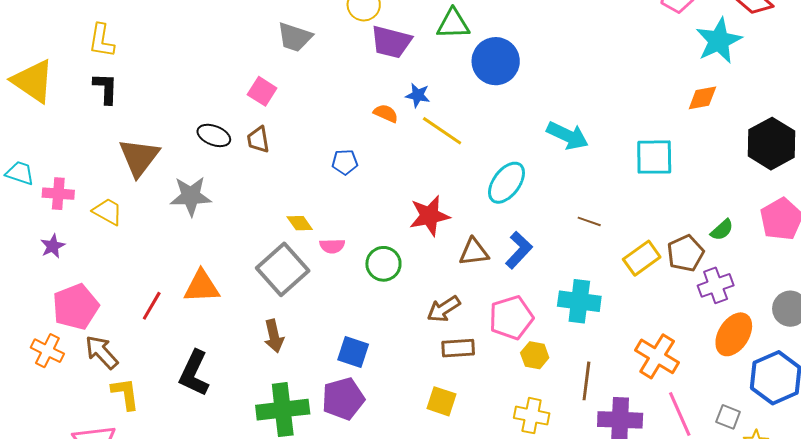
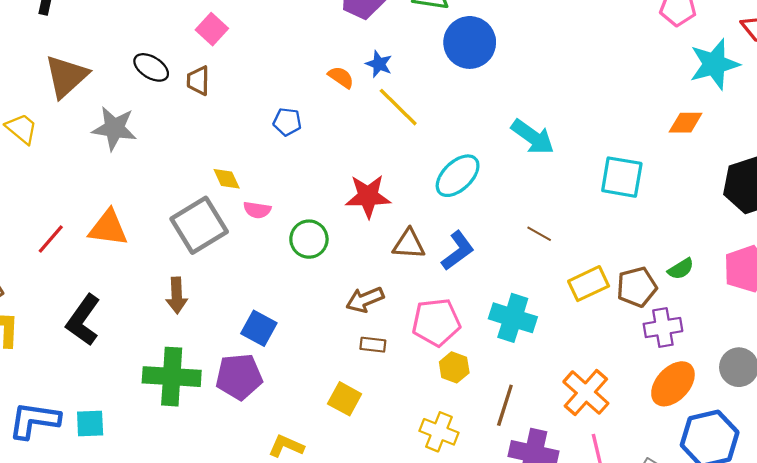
brown rectangle: (458, 348) -> (373, 345), size x0.7

